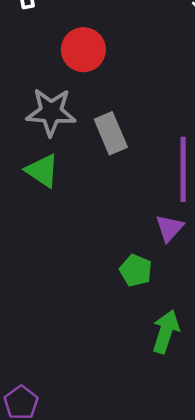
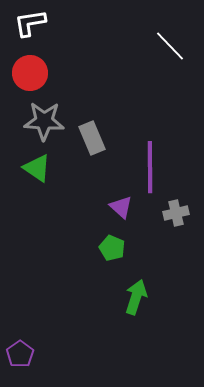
red circle: (83, 50) -> (30, 73), moved
purple triangle: (169, 228) -> (121, 207), moved, turned -30

